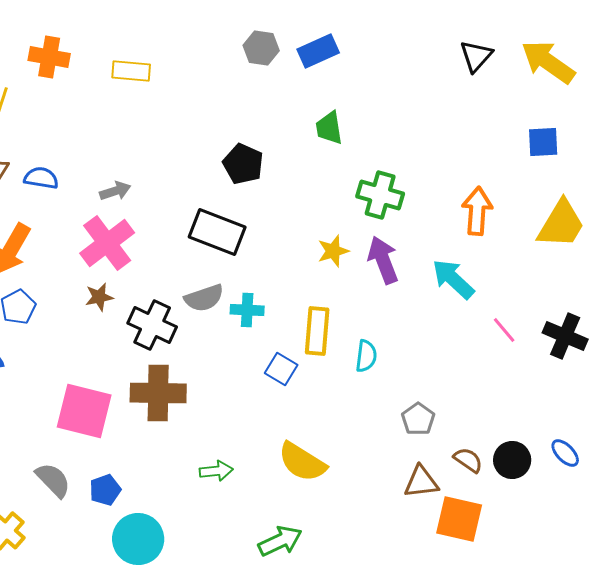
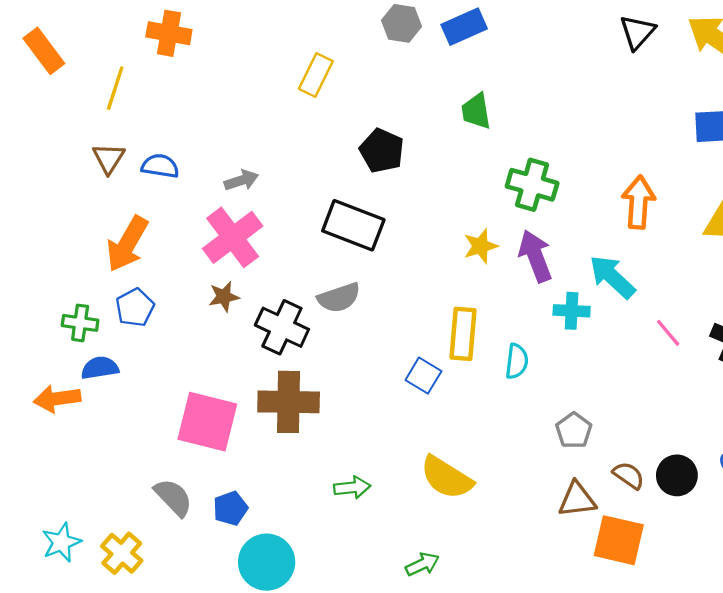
yellow rectangle: (131, 71) -> (316, 75), moved, turned -69
cyan cross: (247, 310) -> (572, 311), moved
green arrow: (280, 541) -> (422, 564), size x0.7

